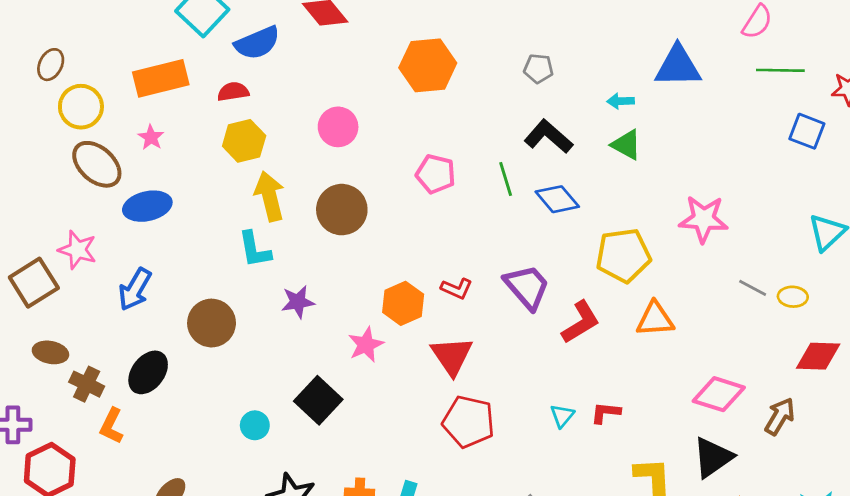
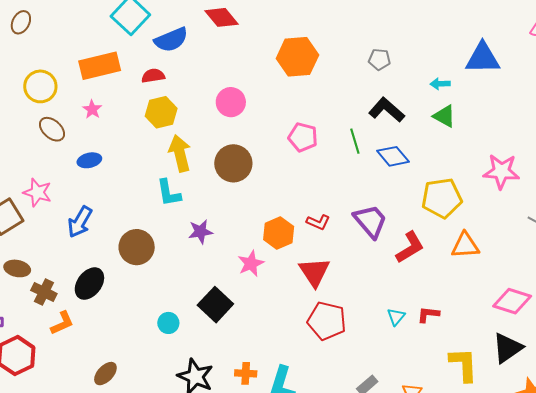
brown ellipse: (51, 65) -> (21, 22), moved
brown ellipse: (97, 164) -> (52, 129), size x0.7
blue ellipse: (147, 206) -> (89, 160), size x0.7
orange L-shape: (112, 426) -> (62, 323), turned -140

